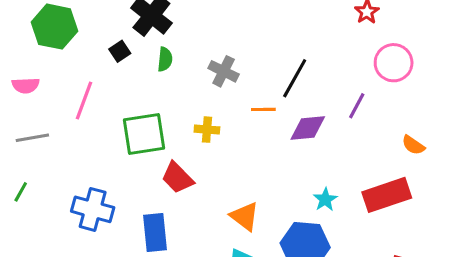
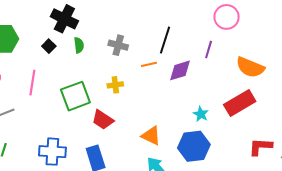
orange semicircle: (413, 145) -> (250, 67), size x1.8

